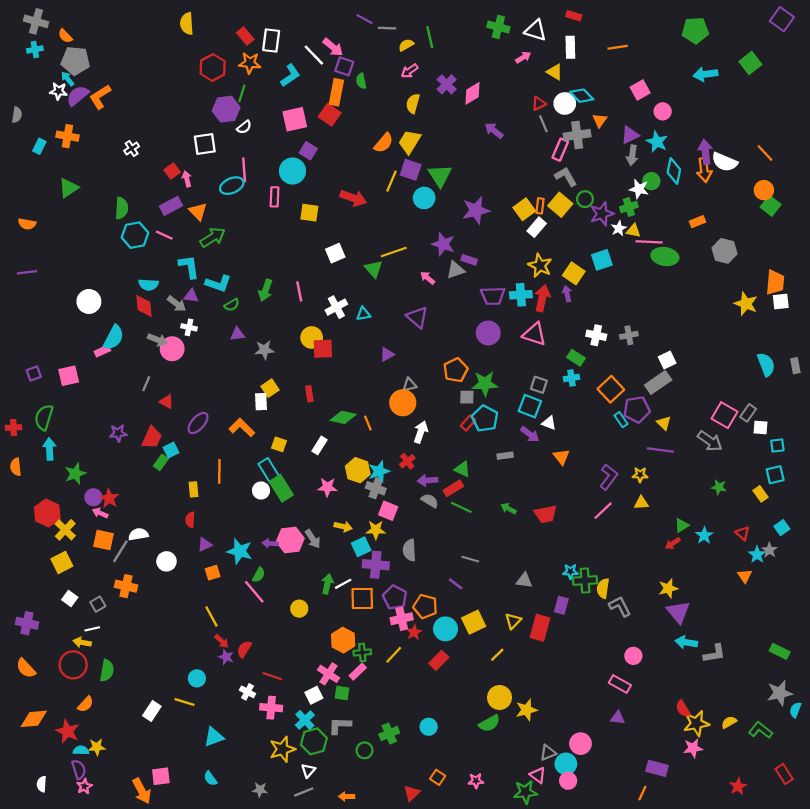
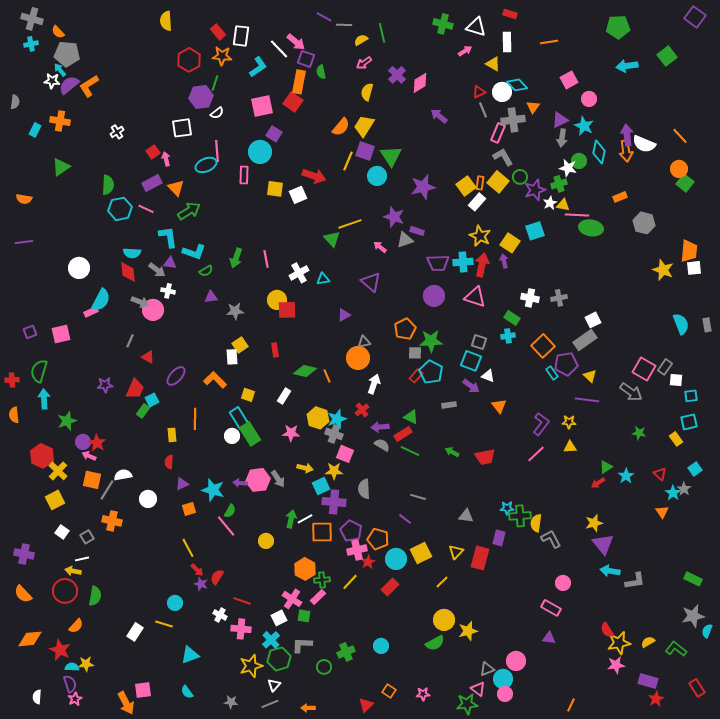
white square: (335, 253) -> (298, 195), moved
purple rectangle: (657, 768) -> (648, 681), moved

